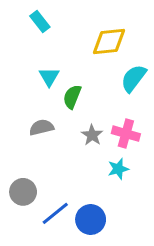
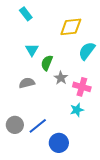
gray star: (92, 135) -> (61, 78), moved
blue line: (55, 213) -> (38, 126), moved

